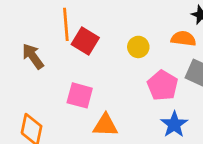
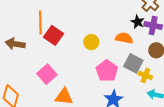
brown arrow: (33, 56) -> (15, 44), turned -48
pink square: (80, 95) -> (47, 74), turned 30

